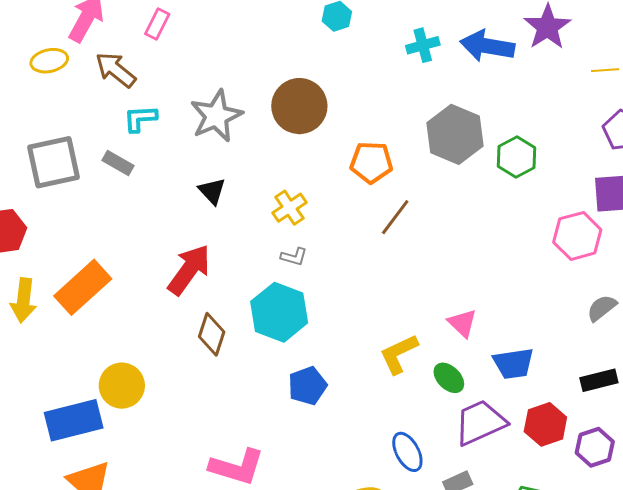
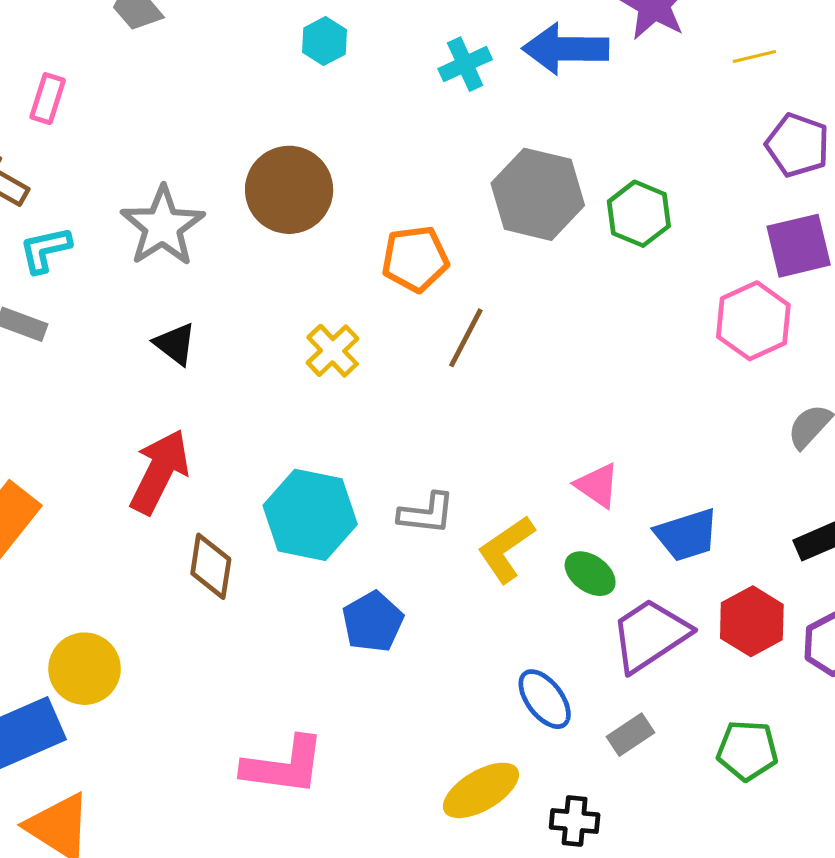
yellow cross: (289, 208) -> (333, 351), moved
gray L-shape: (294, 257) -> (427, 513), moved, size x1.4

